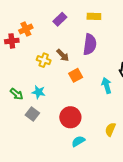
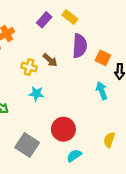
yellow rectangle: (94, 16) -> (70, 17), moved, turned 40
orange square: (76, 75) -> (103, 58), moved, turned -32
cyan star: (39, 92) -> (36, 94), moved
gray square: (32, 114) -> (27, 145), moved, size x1.5

